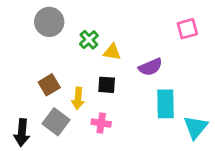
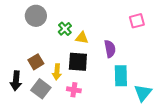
purple semicircle: (150, 67) -> (110, 49), turned -78
black square: (107, 85) -> (78, 62), size x1.5
black arrow: (22, 133) -> (16, 81), moved

